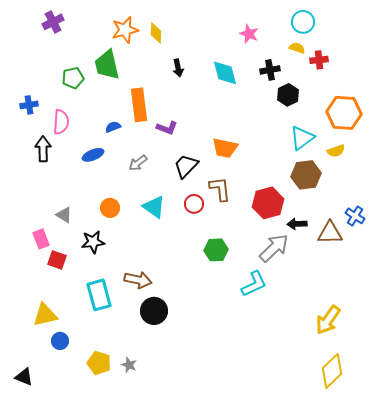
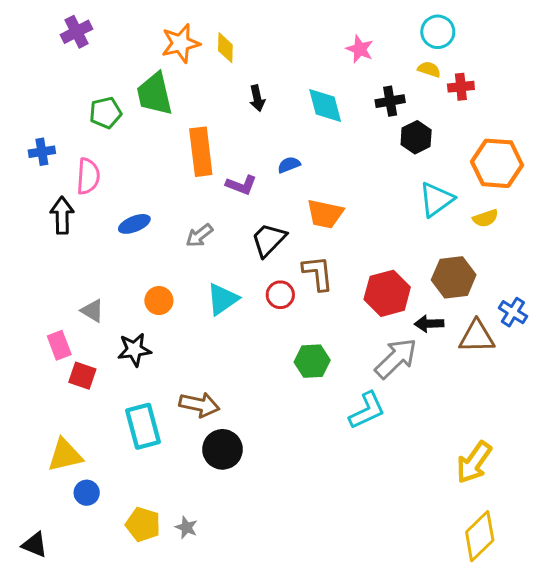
blue semicircle: (113, 127) -> (289, 165), moved
brown hexagon: (306, 175) -> (454, 277), moved
cyan triangle: (154, 207) -> (222, 299), turned 50

